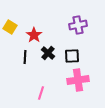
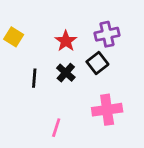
red star: (34, 35) -> (66, 41), moved
black square: (72, 56) -> (97, 63), moved, turned -35

